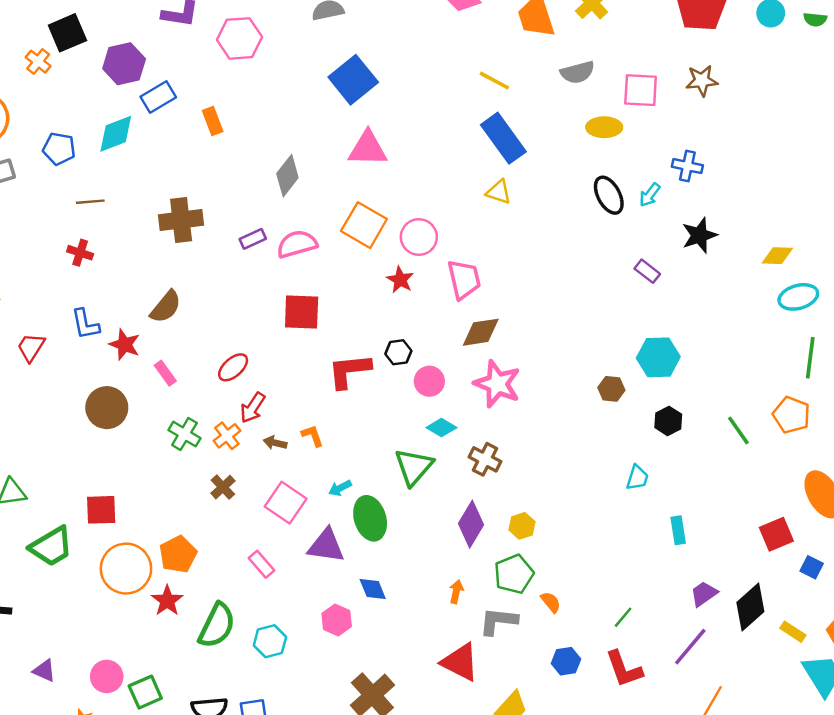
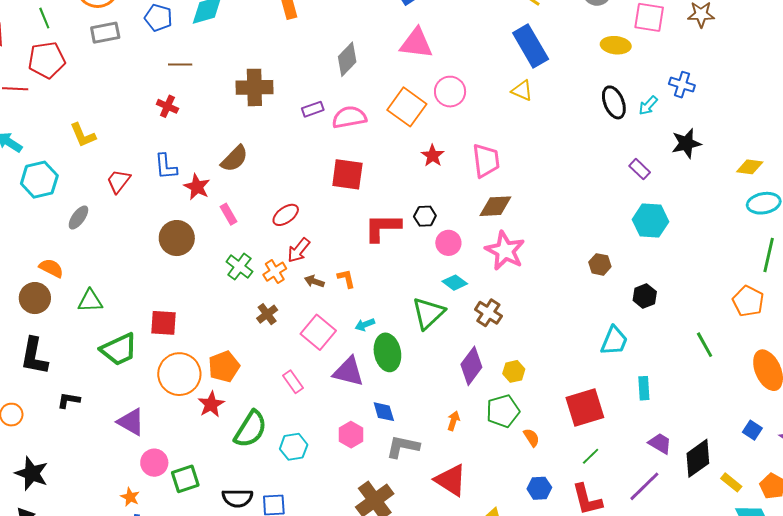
pink circle: (419, 237) -> (450, 92), moved
cyan hexagon: (658, 357) -> (651, 221), moved
green line: (738, 430) -> (705, 345), moved
cyan trapezoid: (637, 478) -> (614, 341), size x1.4
red square: (776, 534) -> (585, 407), moved, size x1.4
purple trapezoid: (704, 594) -> (660, 443), turned 60
gray L-shape: (498, 621) -> (403, 447), moved
purple triangle: (44, 671) -> (131, 422), moved, size x1.4

